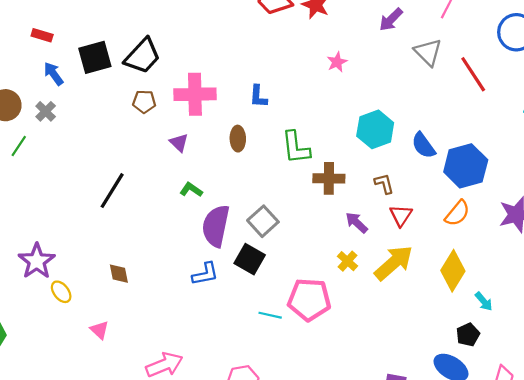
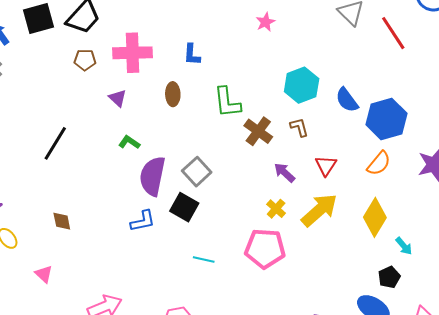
brown cross: (329, 178) -> (258, 131), turned 36
brown L-shape: (384, 184) -> (299, 127), moved
pink pentagon: (309, 300) -> (265, 249), moved

